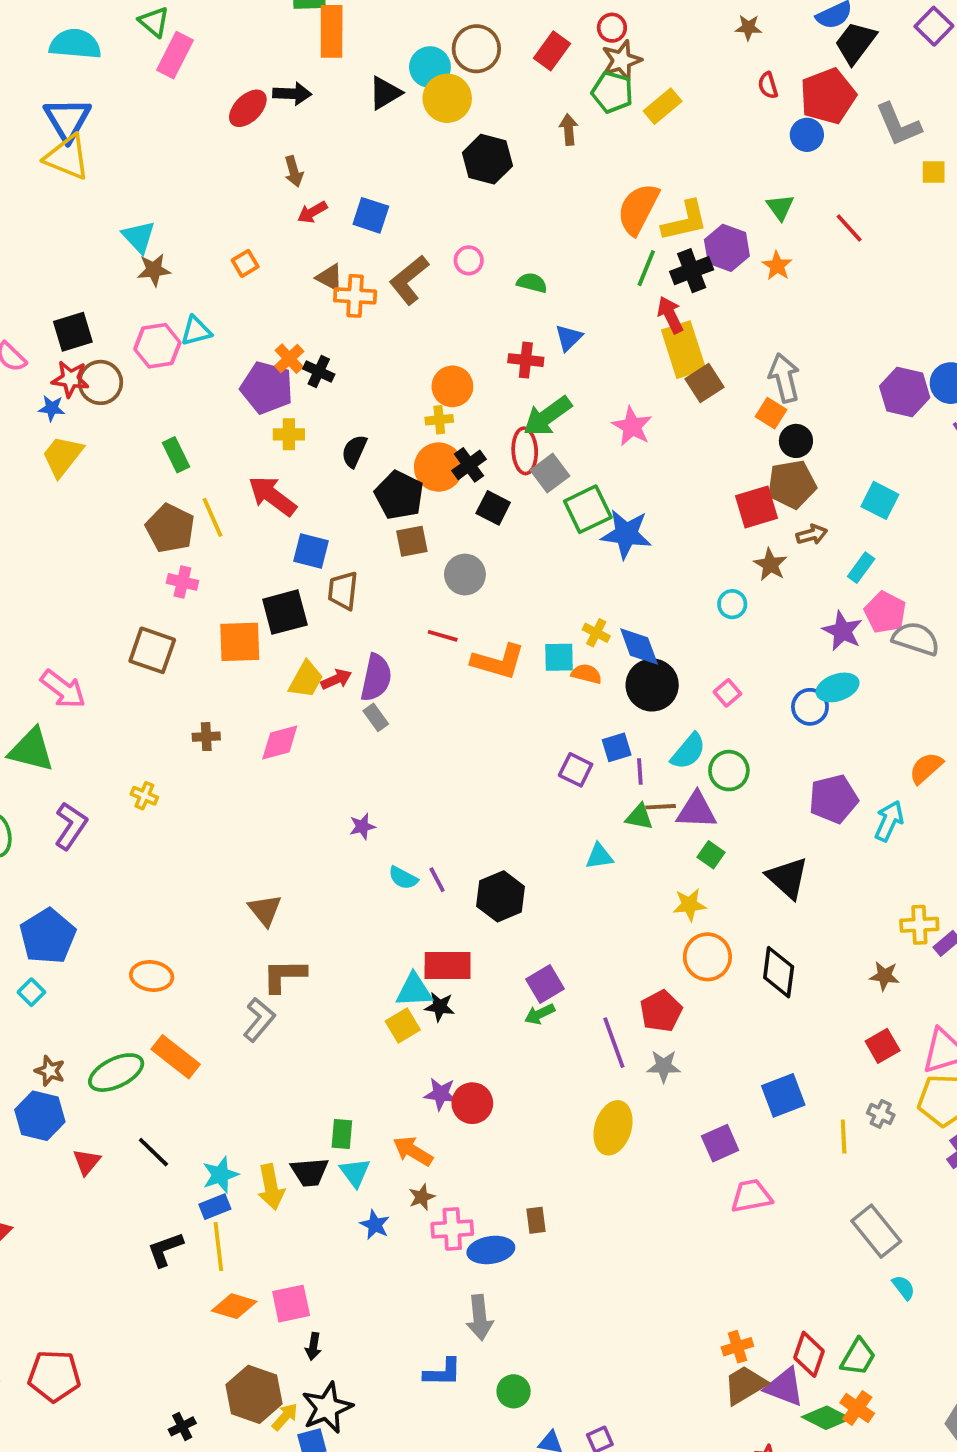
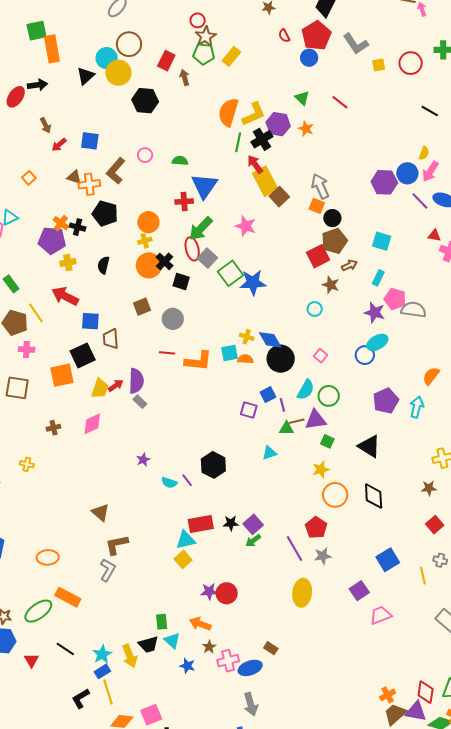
red rectangle: (552, 51) -> (166, 61), moved
blue triangle: (569, 338) -> (204, 186), size x1.8
black pentagon: (399, 495) -> (105, 214), moved
black hexagon: (501, 896) -> (213, 465), moved
black star: (440, 1007) -> (231, 523), moved
brown rectangle: (536, 1220) -> (271, 648), turned -40

